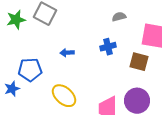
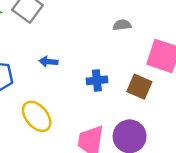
blue cross: (108, 47) -> (97, 80), moved

